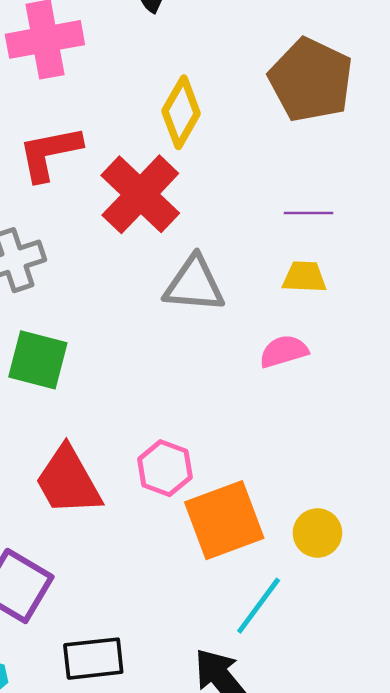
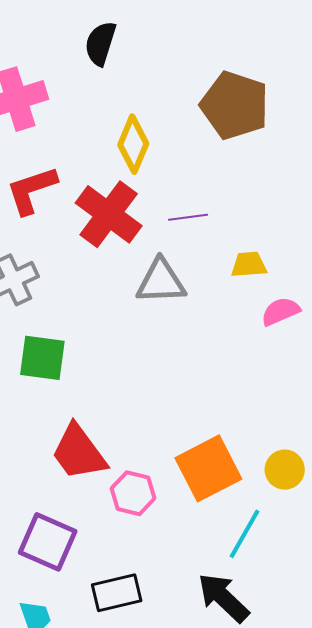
purple line: (309, 213) -> (188, 217), moved
pink semicircle: (284, 351) -> (281, 311), moved
pink hexagon: (165, 468) -> (133, 493), moved

